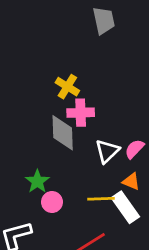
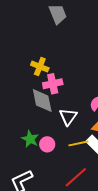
white triangle: (107, 151) -> (68, 117), moved
pink circle: (52, 202) -> (47, 144), moved

